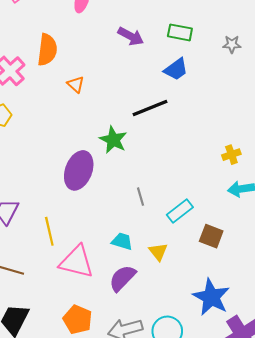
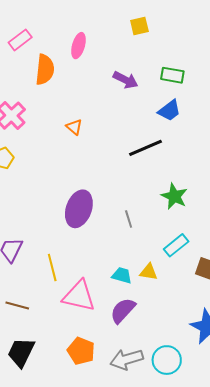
orange semicircle: (47, 50) -> (45, 70), moved
green star: (113, 140) -> (174, 196), moved
gray line: (141, 197) -> (129, 219), moved
yellow triangle: (158, 252) -> (149, 272), moved, turned -42

